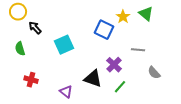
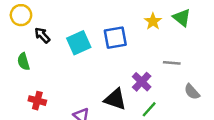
blue square: (104, 30) -> (115, 38), moved, turned -36
cyan square: (64, 45) -> (79, 43), moved

